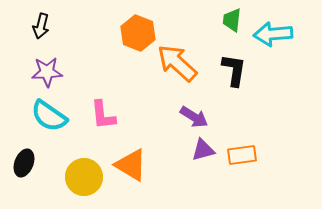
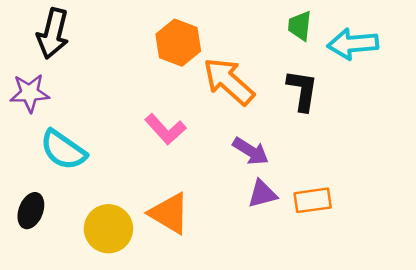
black arrow: (41, 26) -> (53, 34), size x1.5
purple star: (47, 72) -> (30, 93), moved
pink L-shape: (103, 115) -> (165, 129), moved, turned -36

